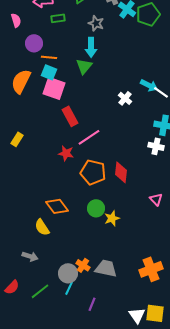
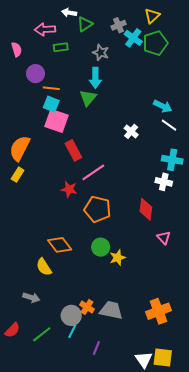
orange semicircle: (21, 81) -> (20, 148), moved
cyan arrow: (149, 85) -> (163, 106), moved
red diamond: (121, 172) -> (146, 209), moved

